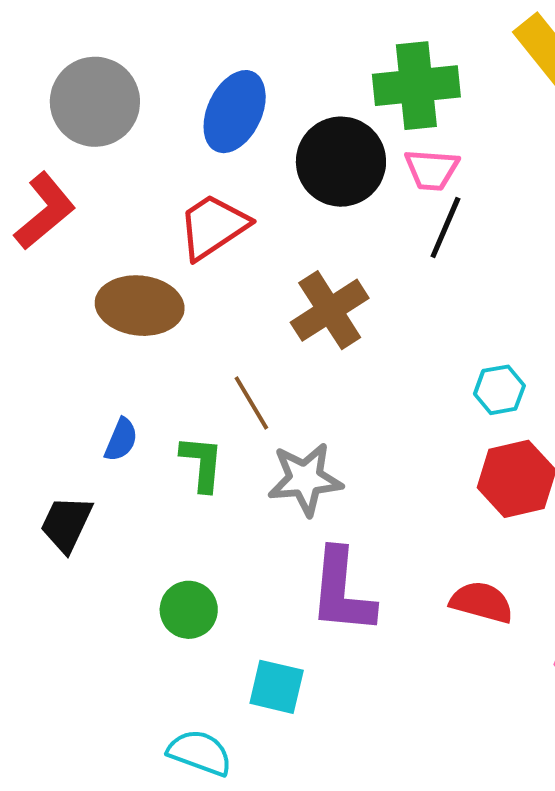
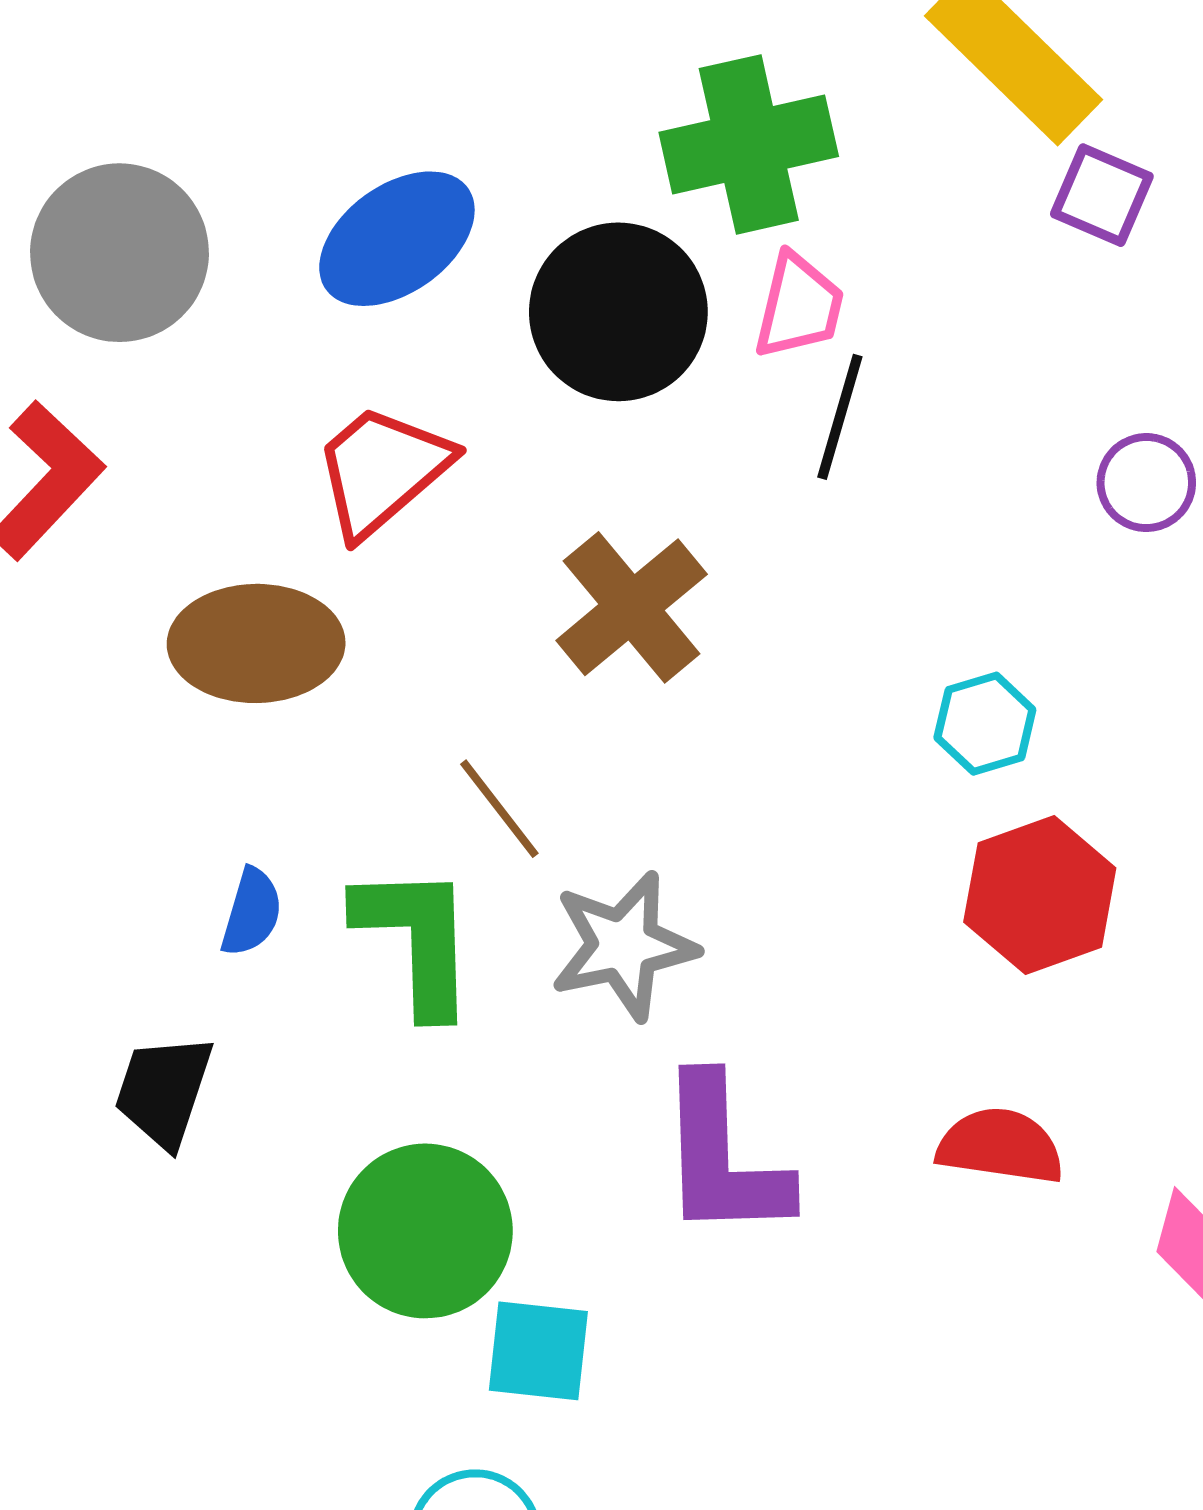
blue ellipse: (235, 112) -> (397, 239), turned 36
pink trapezoid: (432, 170) -> (799, 306), turned -74
green L-shape: (202, 463) -> (416, 939), size x1.4
green circle: (189, 610) -> (425, 1231), size x1.5
cyan square: (277, 687) -> (538, 1351), moved

